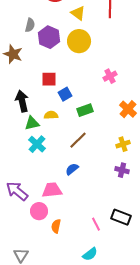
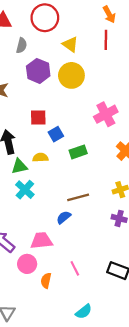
gray semicircle: (30, 25) -> (22, 45), moved
pink cross: (110, 76) -> (106, 114), size x1.5
brown line: (78, 140) -> (78, 197), moved, turned 30
pink line: (96, 224) -> (75, 268), moved

